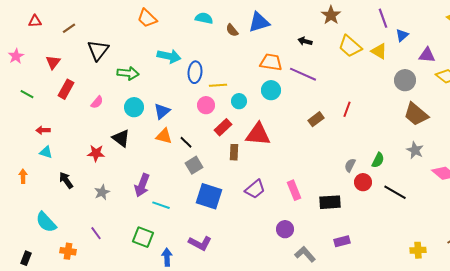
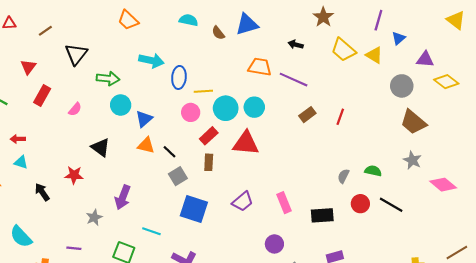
purple line: (383, 18) -> (378, 20), turned 36
cyan circle: (271, 90) -> (254, 107), moved
cyan circle: (239, 101) -> (226, 108), size x1.5
cyan circle: (134, 107) -> (121, 105), moved
brown rectangle: (316, 119) -> (307, 115), moved
brown rectangle: (234, 152) -> (209, 162), moved
red star: (96, 153) -> (74, 175), moved
green semicircle: (378, 160) -> (373, 171), turned -105
red circle: (363, 182) -> (360, 204), moved
gray star: (102, 192) -> (94, 217), moved
cyan line: (161, 205) -> (151, 231), moved
purple line: (96, 233) -> (74, 248), turned -48

